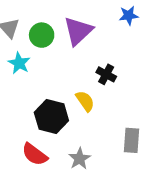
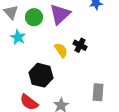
yellow semicircle: (85, 101) -> (61, 50), moved

